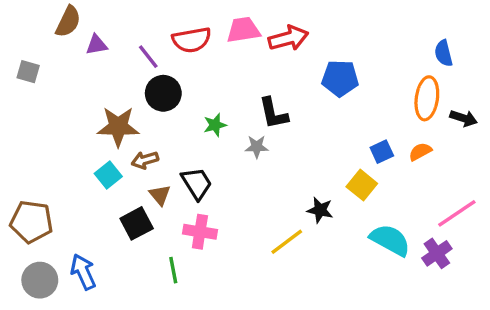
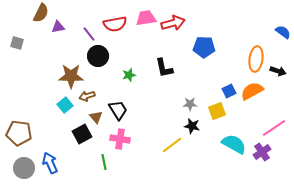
blue semicircle: (444, 53) -> (283, 32), moved, turned 140
gray star: (257, 147) -> (190, 104), moved
orange semicircle: (420, 152) -> (252, 91), size x1.6
yellow square: (362, 185) -> (217, 111), turned 30

